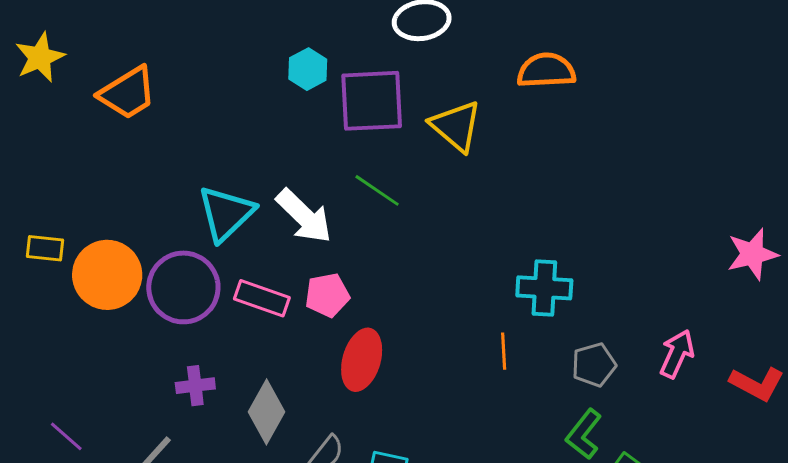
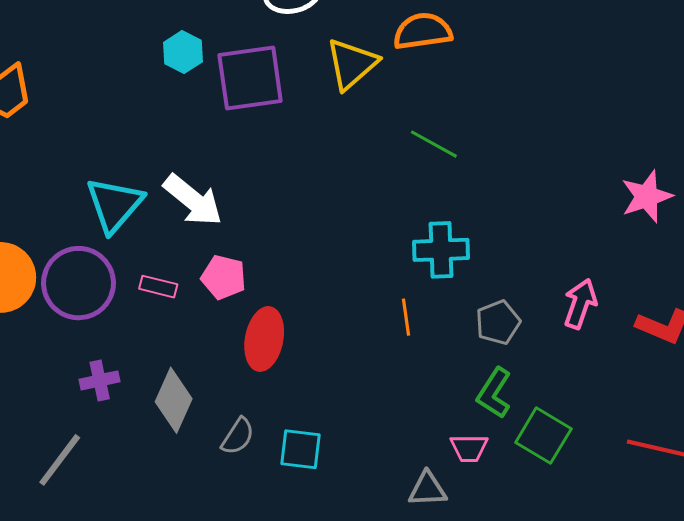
yellow triangle: (456, 126) -> (352, 64), moved, turned 44
green line: (377, 190) -> (434, 144), moved
pink pentagon: (327, 295) -> (224, 277), turned 30
pink rectangle: (262, 298) -> (158, 287), size x0.7

